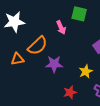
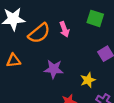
green square: (79, 14) -> (95, 18), moved
orange semicircle: (38, 46) -> (39, 33), moved

